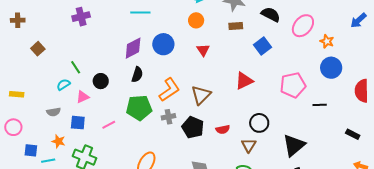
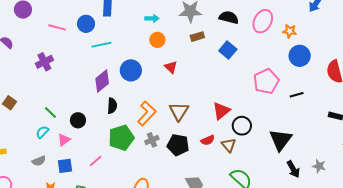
red triangle: (244, 81) -> (221, 111), moved
brown triangle: (249, 145) -> (229, 145), moved

